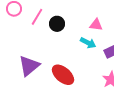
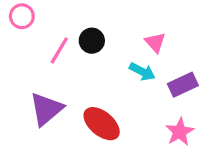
pink line: (37, 17) -> (59, 50), moved
pink triangle: (96, 25) -> (155, 42), turned 40

